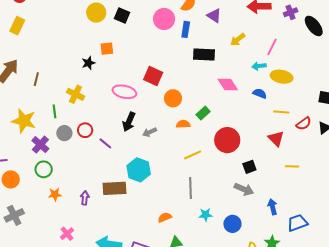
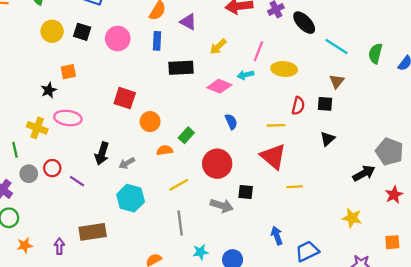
pink circle: (164, 19) -> (118, 39), moved
yellow ellipse: (282, 77) -> (284, 69), moved
pink diamond: (228, 85) -> (219, 86), moved, turned -30
pink ellipse: (124, 92) -> (68, 118), moved
blue semicircle: (260, 94) -> (231, 122), moved, turned 48
red semicircle: (304, 124) -> (298, 106), moved, turned -35
red triangle: (276, 139) -> (273, 156), size x1.4
black square: (249, 167) -> (246, 192), turned 32
cyan hexagon: (139, 170) -> (131, 198), moved
gray arrow: (244, 189) -> (222, 206), moved

